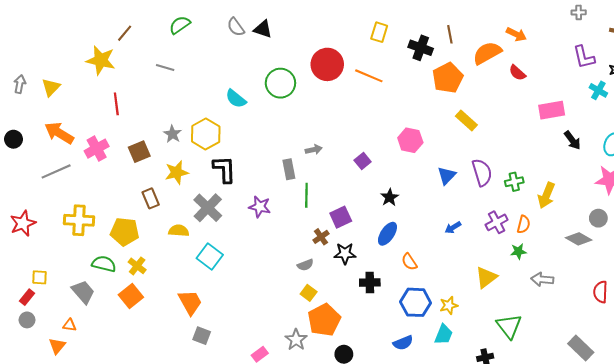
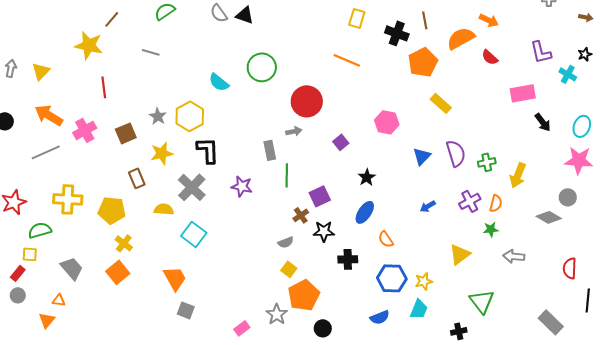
purple L-shape: (584, 57) -> (541, 52), moved
red circle: (327, 64) -> (307, 101), moved
green semicircle: (104, 264) -> (40, 230), moved, turned -30

